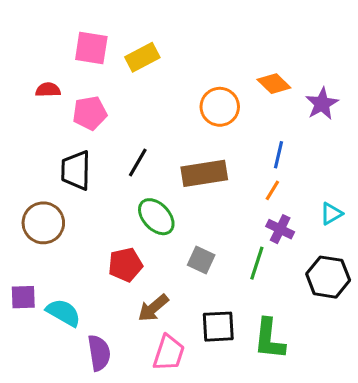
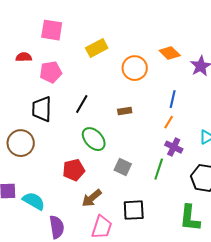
yellow rectangle: (142, 57) -> (97, 48), moved
brown rectangle: (204, 173) -> (125, 111), size x0.5
green L-shape: (269, 339) -> (190, 218), moved

